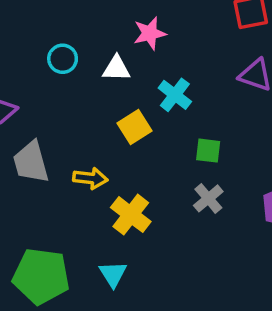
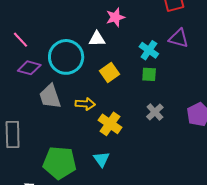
cyan circle: (63, 59) -> (66, 57), moved, size x2.0
cyan cross: (175, 95) -> (149, 50), moved
green square: (208, 151) -> (149, 74), moved

